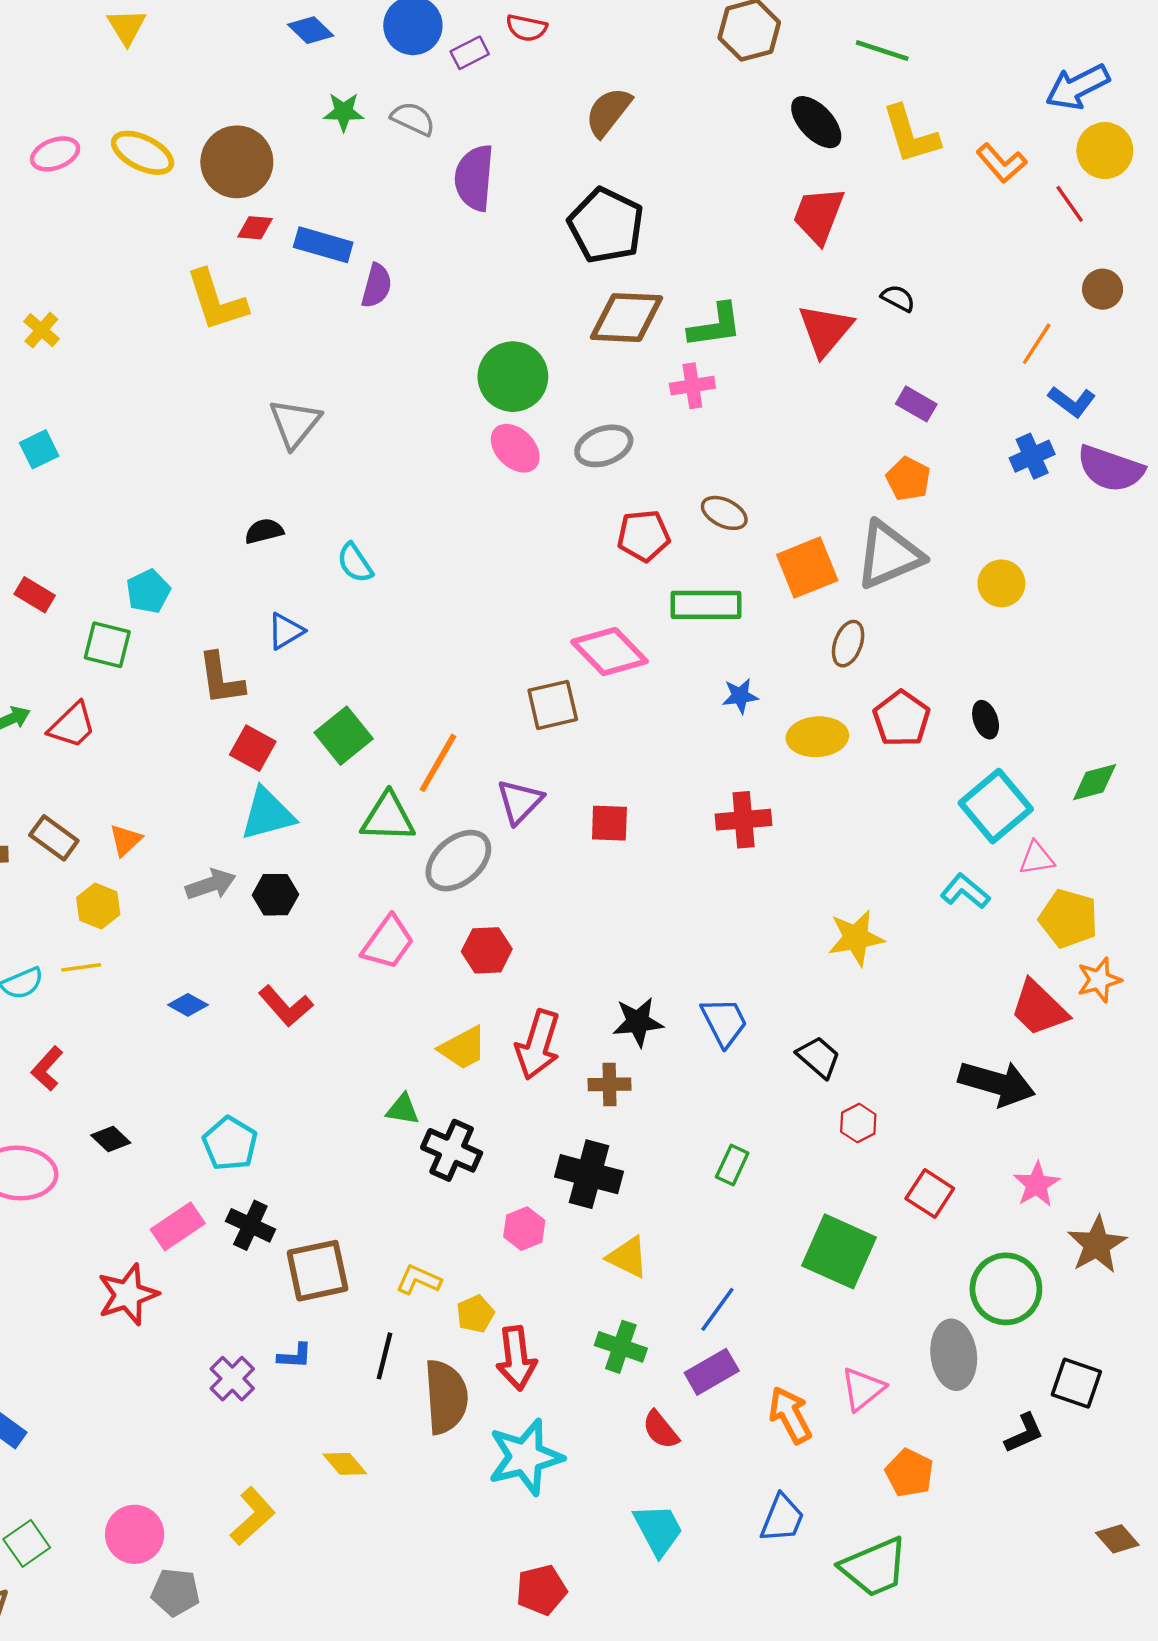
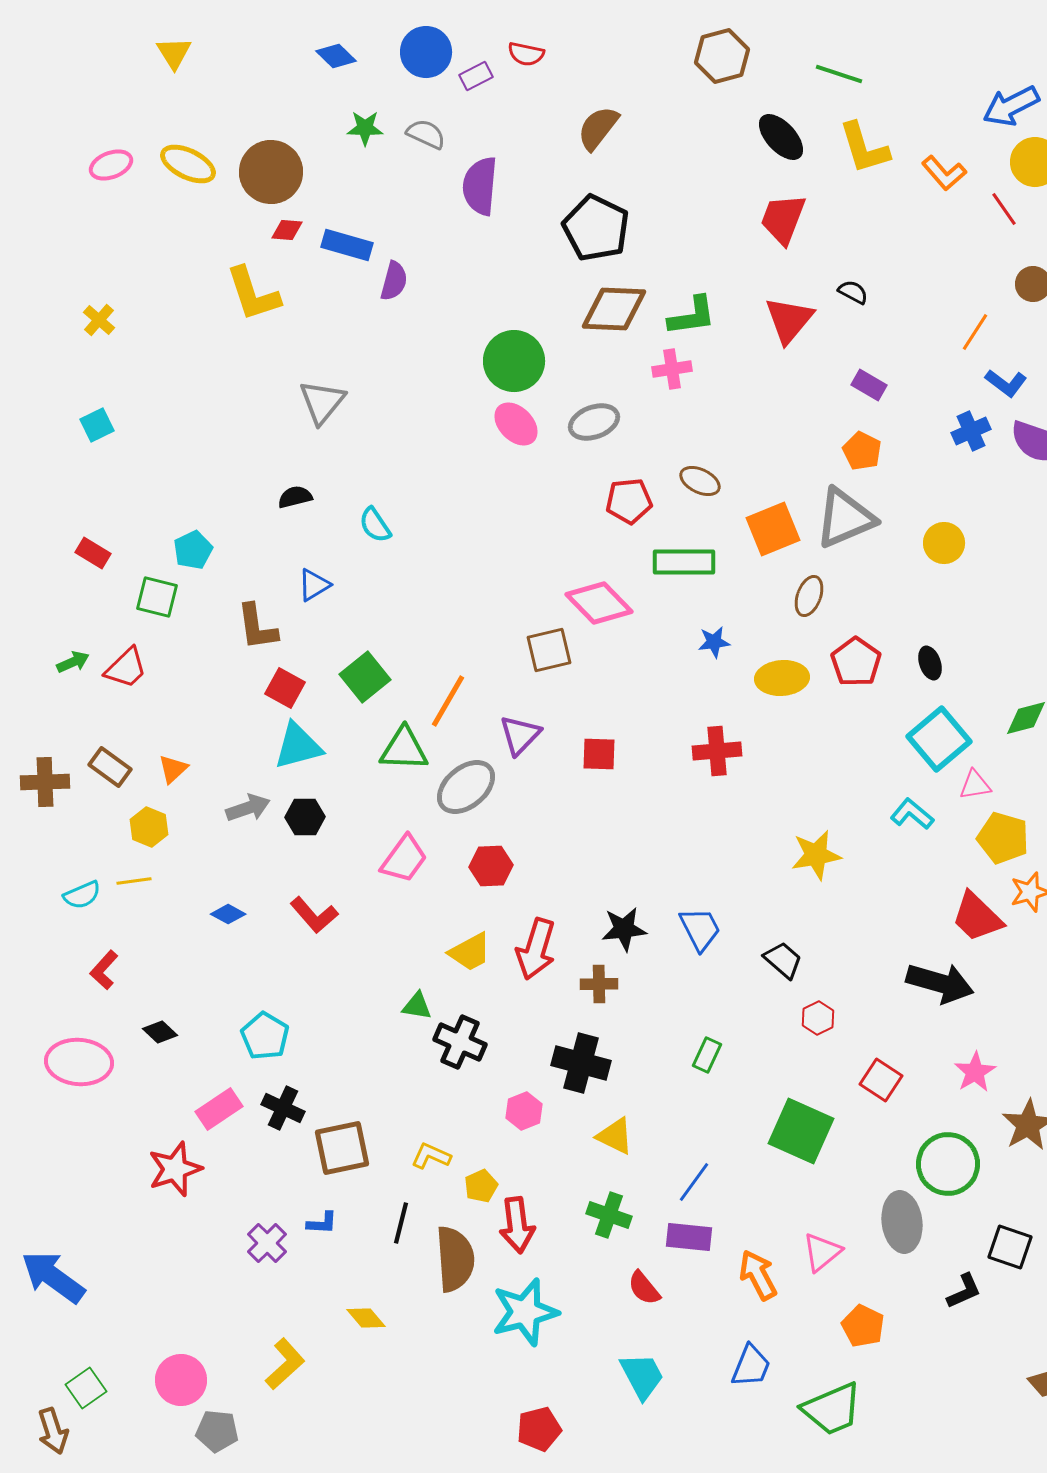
purple rectangle: (712, 1372) -> (689, 1237), turned 36

